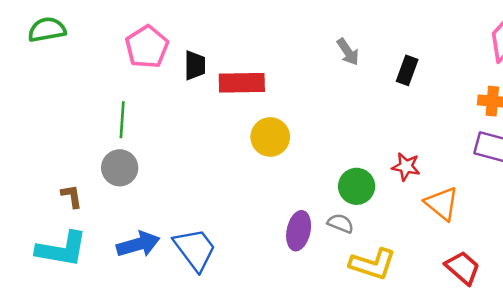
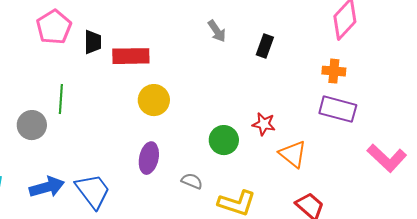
green line: (122, 120) -> (61, 99), moved
gray semicircle: (341, 223) -> (192, 181), moved
purple ellipse: (299, 231) -> (149, 158), moved

